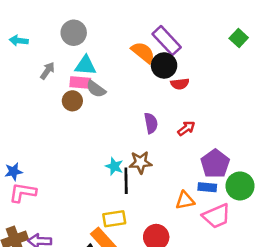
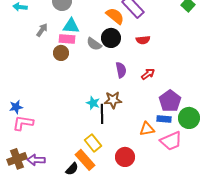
black circle: (164, 65) -> (111, 38), moved
gray semicircle: (96, 89) -> (94, 44), moved
yellow rectangle: (114, 219) -> (93, 143), turned 60

